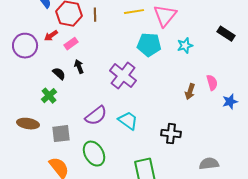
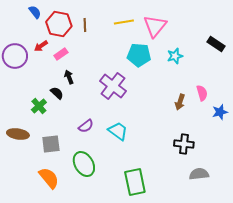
black semicircle: (59, 74) -> (57, 93), moved
purple semicircle: (96, 116) -> (86, 126), size x0.7
black cross: (171, 134) -> (184, 144), moved

